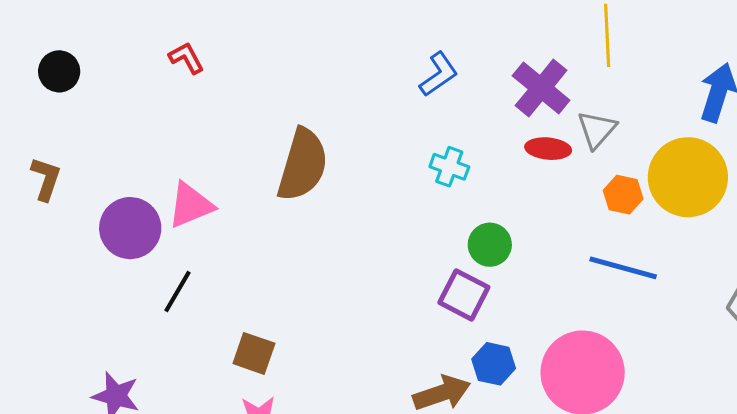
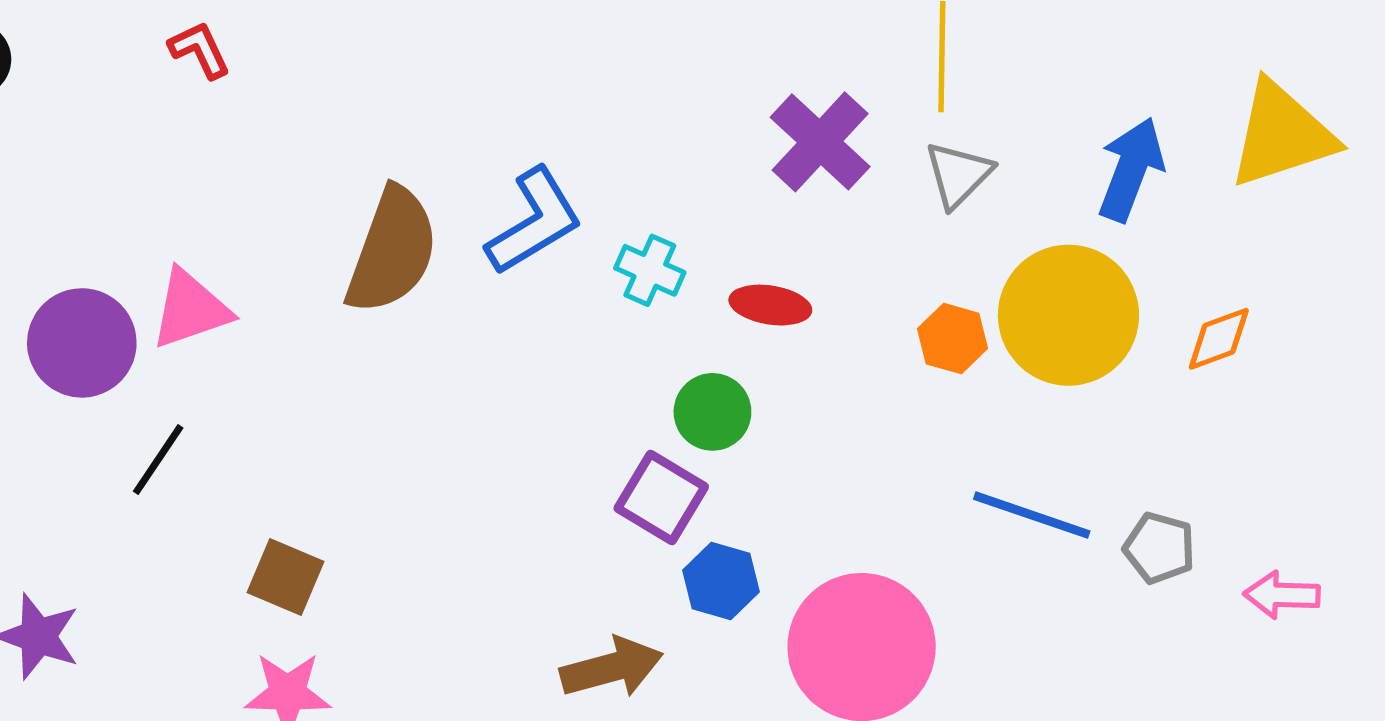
blue L-shape: (439, 74) -> (534, 221), moved, size x1.4
gray triangle: (597, 130) -> (958, 174), moved
red ellipse: (548, 149) -> (770, 305), moved
blue line: (623, 268) -> (1032, 515), moved
blue hexagon: (494, 364) -> (721, 581), moved

